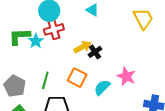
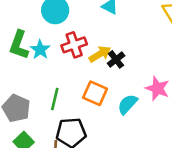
red cross: (54, 29) -> (74, 45), moved
green L-shape: (19, 36) -> (19, 45), turned -65

